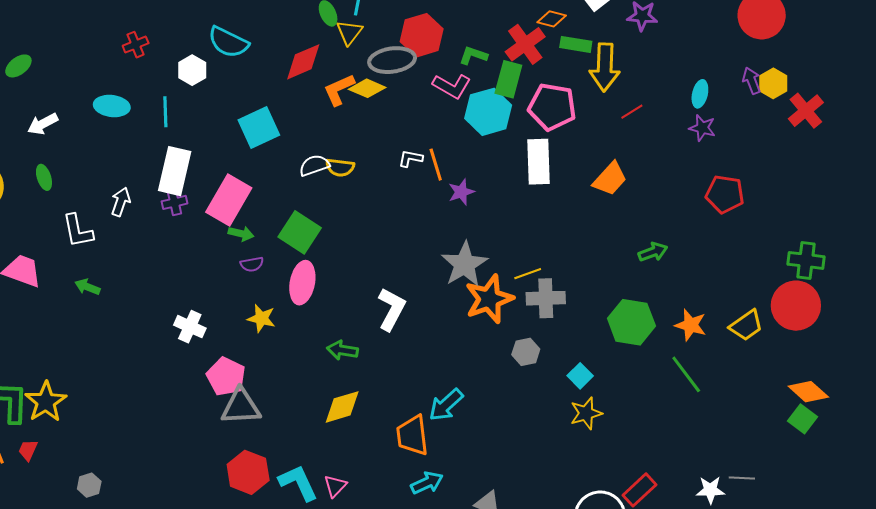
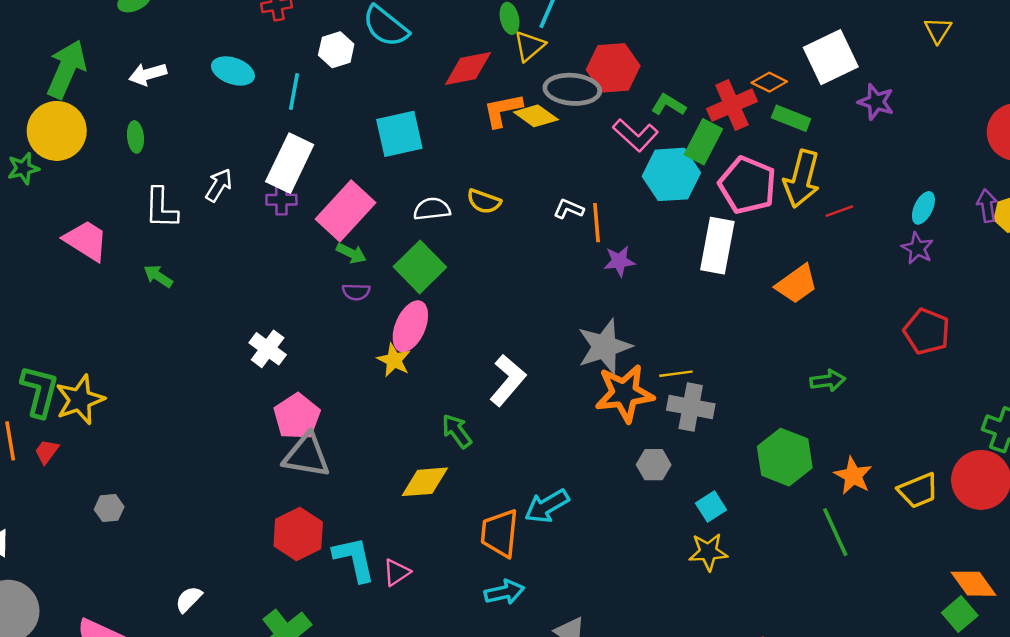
yellow arrow: (605, 67) -> (802, 179), moved
white semicircle: (314, 165) -> (432, 209), moved
yellow star: (261, 318) -> (394, 360), moved
green arrow: (342, 350) -> (457, 431), moved, turned 32

